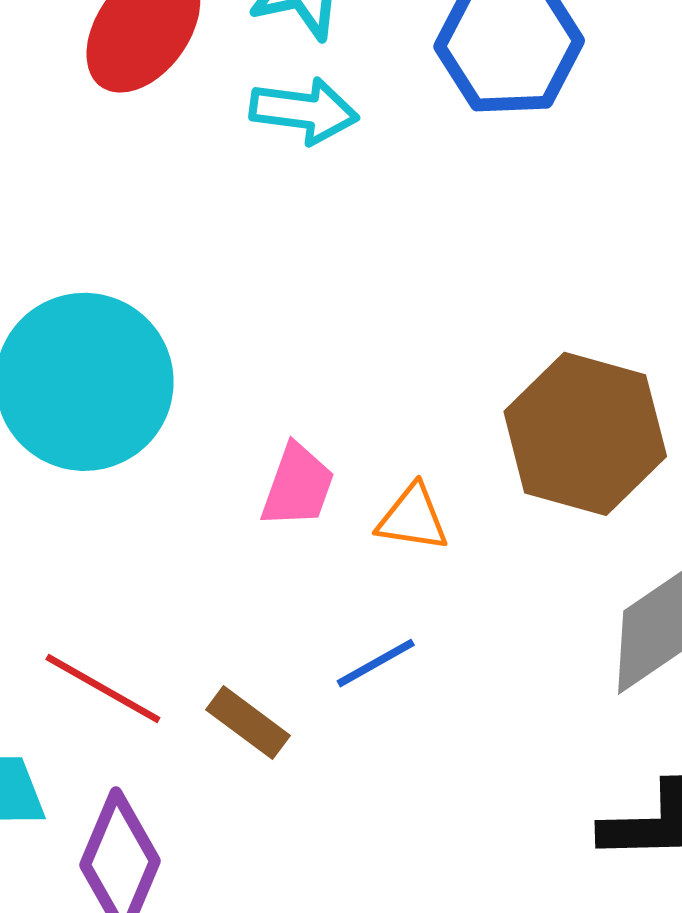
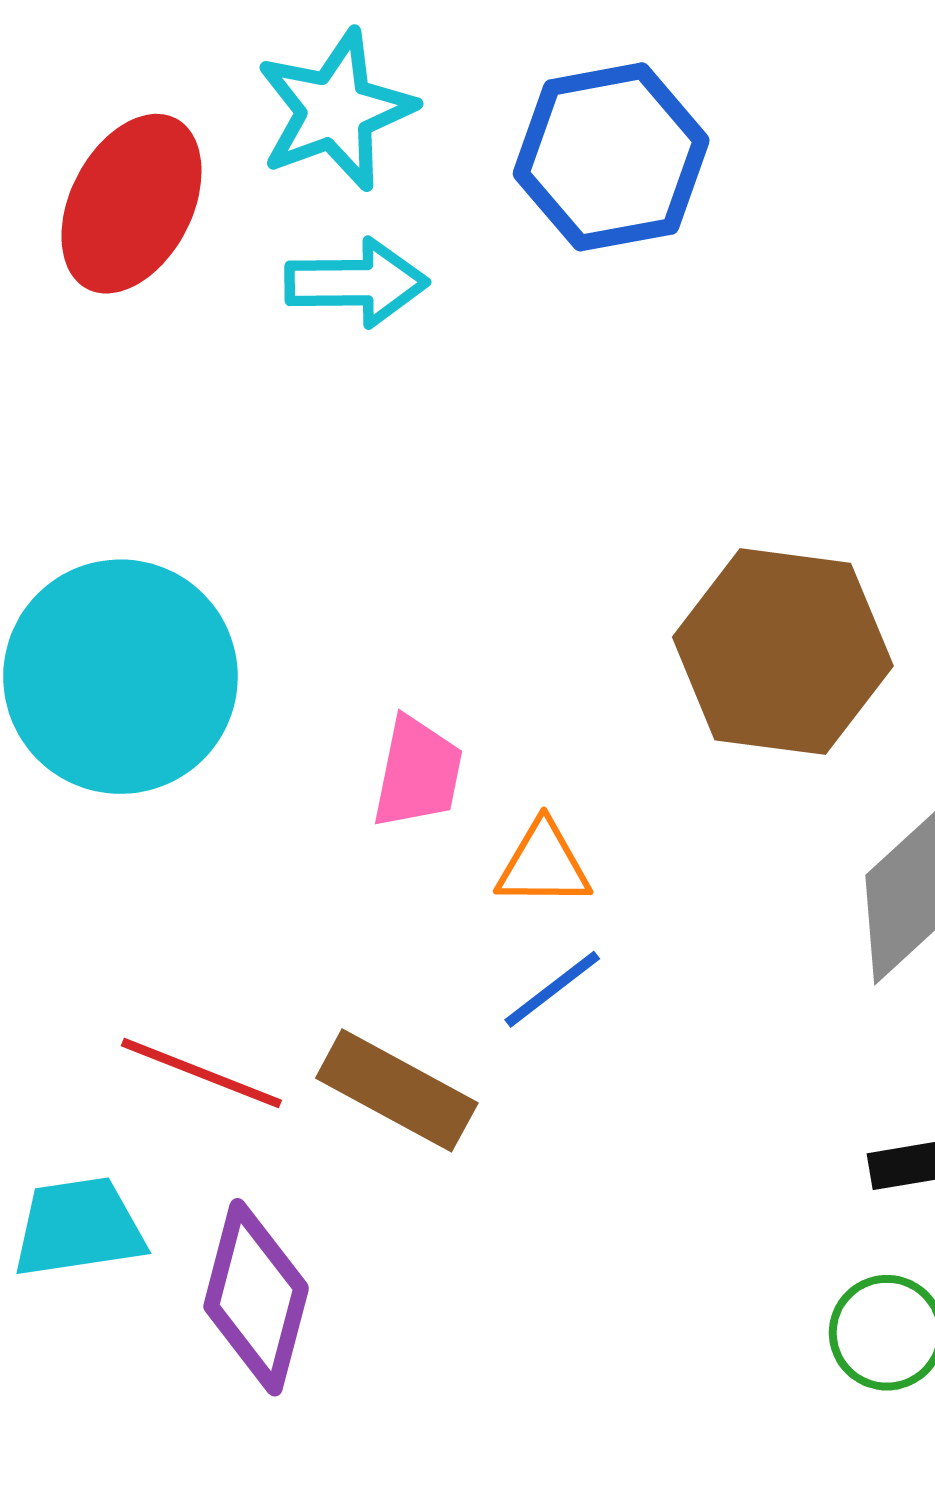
orange triangle: (413, 518) -> (543, 864), moved
brown rectangle: (248, 723) -> (397, 1090), size x1.4

